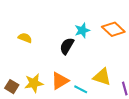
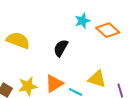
cyan star: (82, 30) -> (82, 21), moved
yellow semicircle: (25, 38) -> (18, 40), size x1.6

